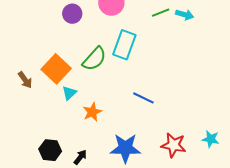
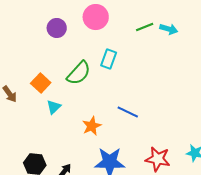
cyan rectangle: (124, 45) -> (109, 59), size x0.7
orange square: (56, 69) -> (41, 83), size x0.7
orange star: (92, 112) -> (92, 126), moved

